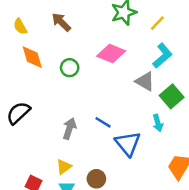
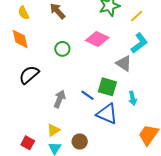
orange diamond: (32, 57) -> (20, 39), moved
green square: (172, 96) -> (107, 87), moved, turned -36
black semicircle: (18, 113) -> (29, 75), moved
blue triangle: (128, 144) -> (107, 114), turned -30

